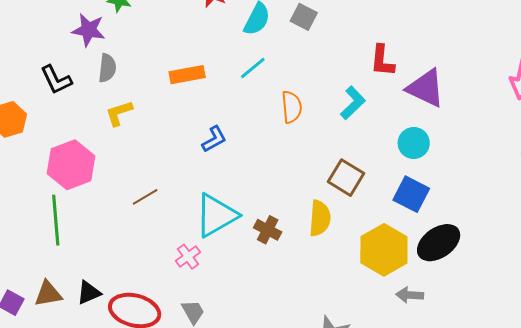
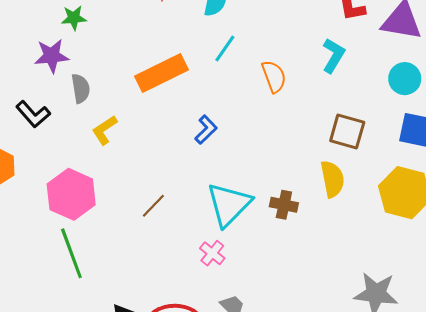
orange rectangle: (187, 75) -> (162, 73), size x1.4

